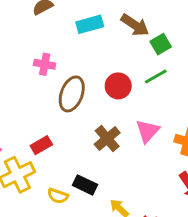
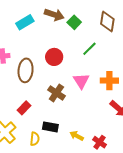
green line: (156, 77) -> (89, 49), moved
red rectangle: (41, 145) -> (24, 108), moved
yellow semicircle: (58, 196) -> (35, 139), turned -88

